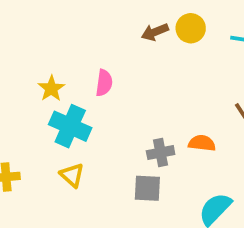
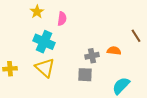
yellow star: (51, 89) -> (37, 12), moved
yellow triangle: (72, 175) -> (45, 68), size x1.5

